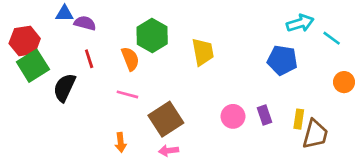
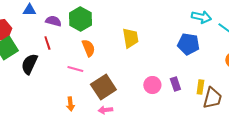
purple semicircle: (85, 23) -> (53, 21), moved
cyan arrow: (300, 23) -> (201, 17), turned 30
green hexagon: (152, 35) -> (80, 19), moved
orange semicircle: (130, 59) -> (88, 48), moved

